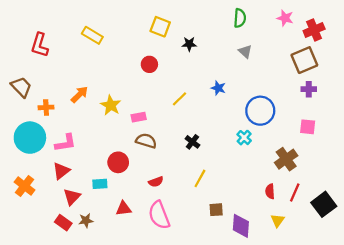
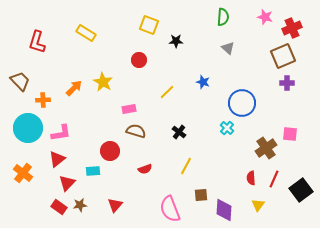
yellow star: (111, 105) -> (103, 82), moved
pink square: (308, 127) -> (290, 134), moved
red triangle: (124, 209) -> (115, 205), moved, turned -42
pink semicircle: (159, 215) -> (170, 209), moved

